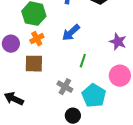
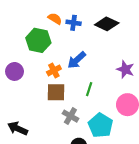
orange cross: (37, 39) -> (54, 70), moved
brown square: (34, 64) -> (56, 92), moved

